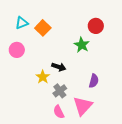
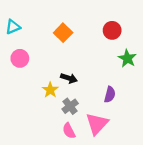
cyan triangle: (22, 23) -> (13, 27), moved
orange square: (43, 28) -> (63, 33), moved
green star: (82, 45) -> (127, 58), moved

